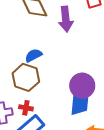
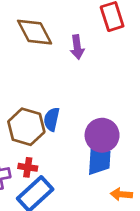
purple arrow: (66, 19) -> (77, 47), size x0.7
blue semicircle: (33, 55) -> (52, 119), moved, turned -48

